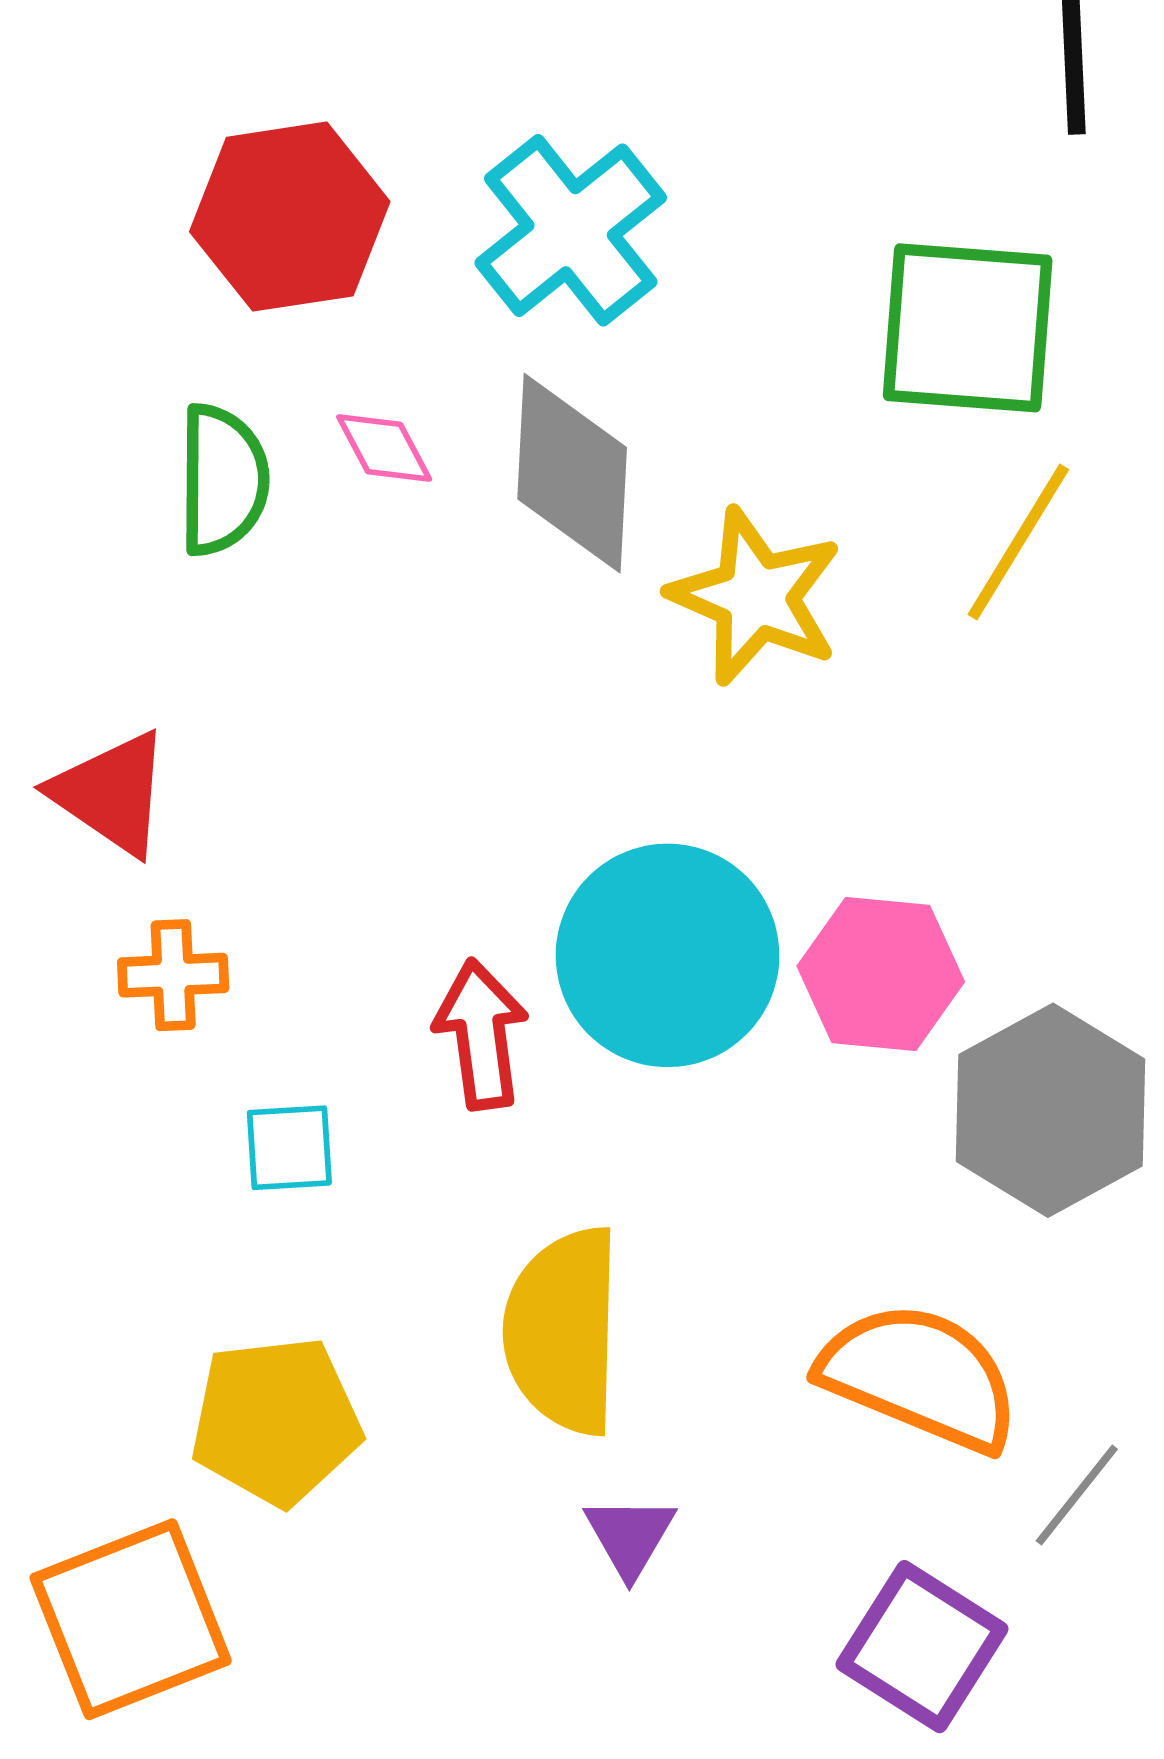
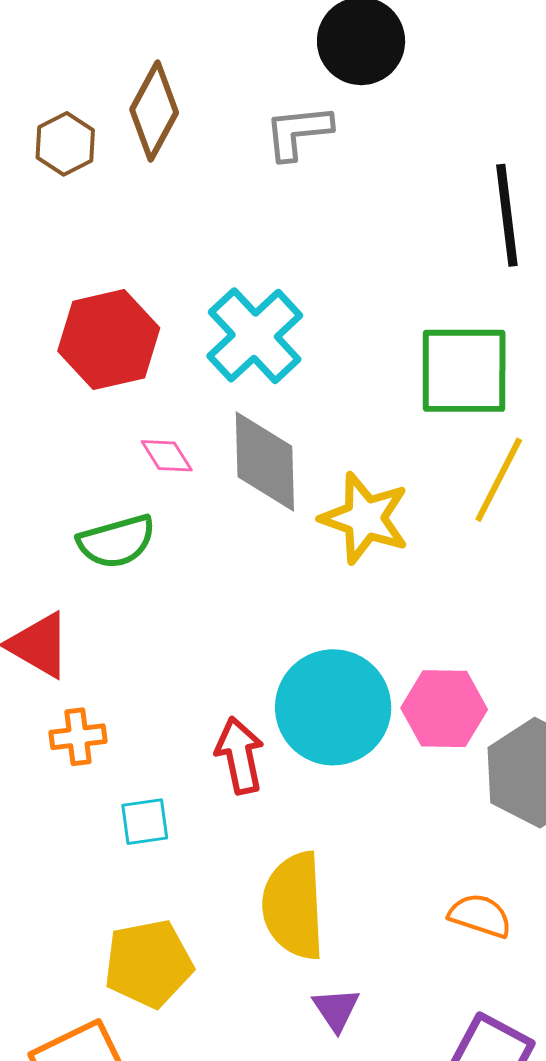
green semicircle: (223, 480) -> (116, 541), moved, turned 78
orange semicircle: (920, 1377) -> (480, 916), size x0.6

